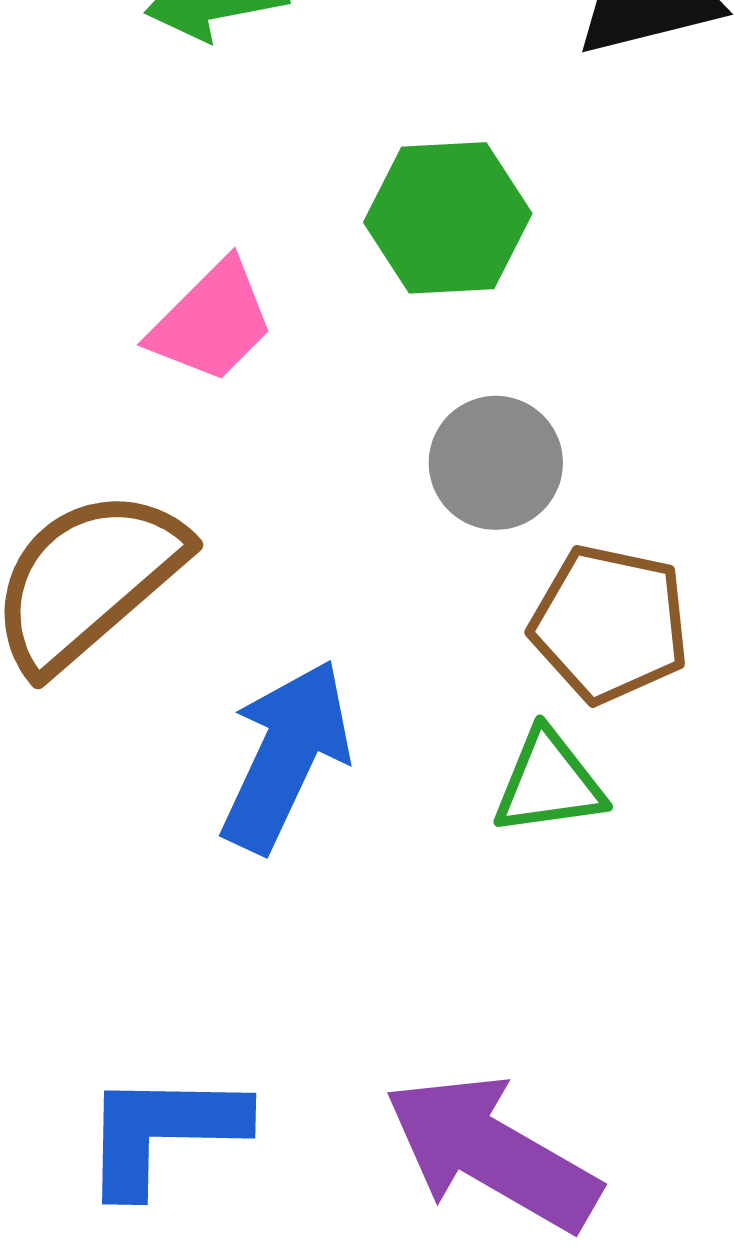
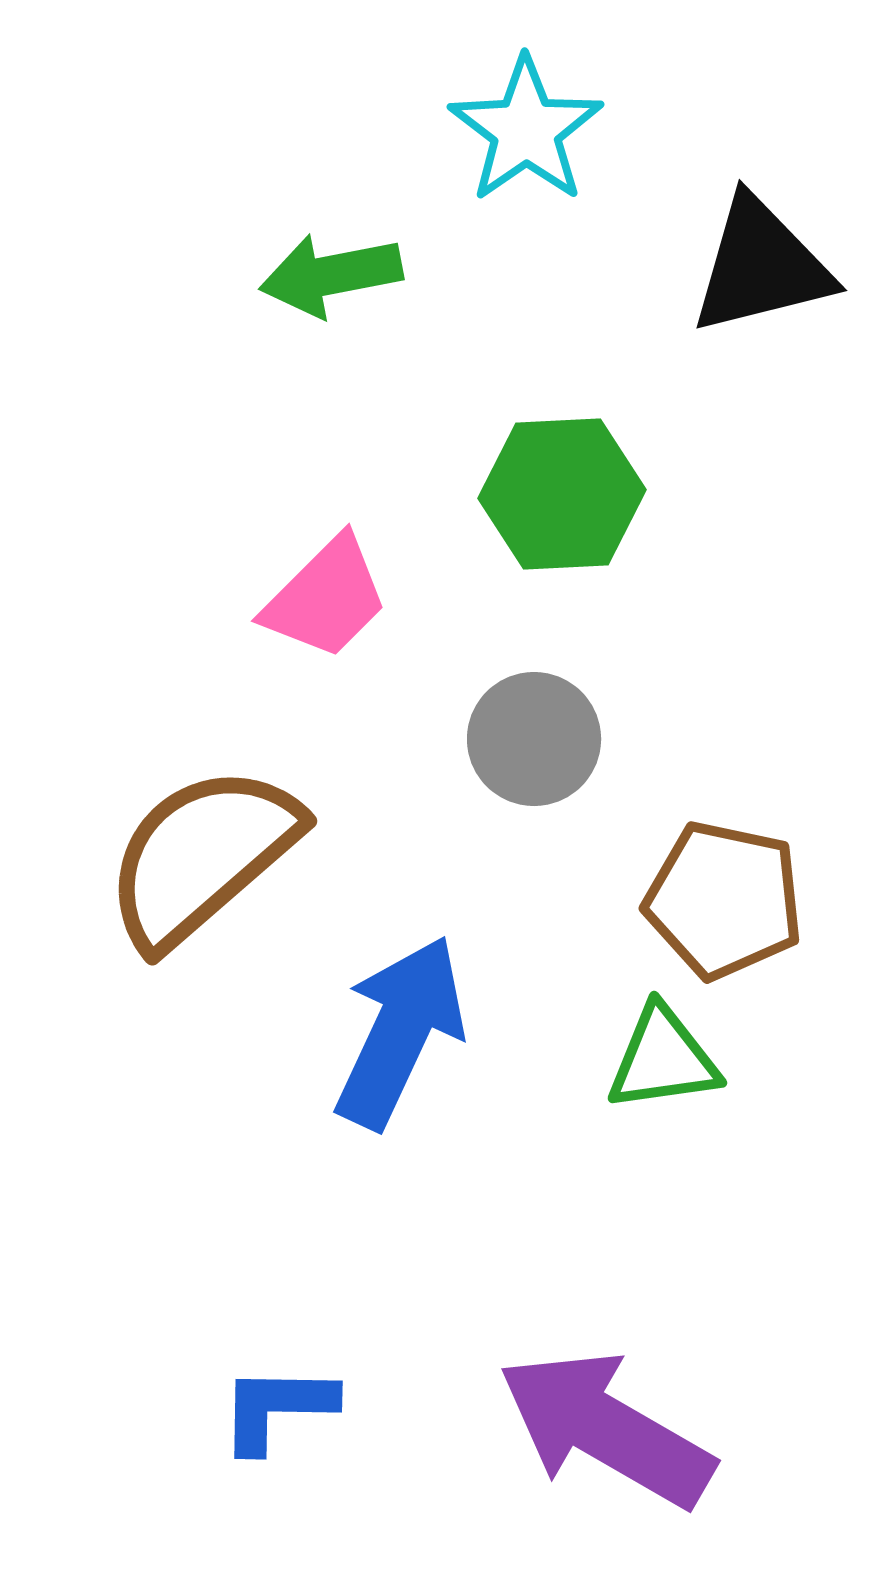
gray circle: (496, 463) -> (534, 739), moved
blue L-shape: (163, 1132) -> (277, 1408), size x0.7

